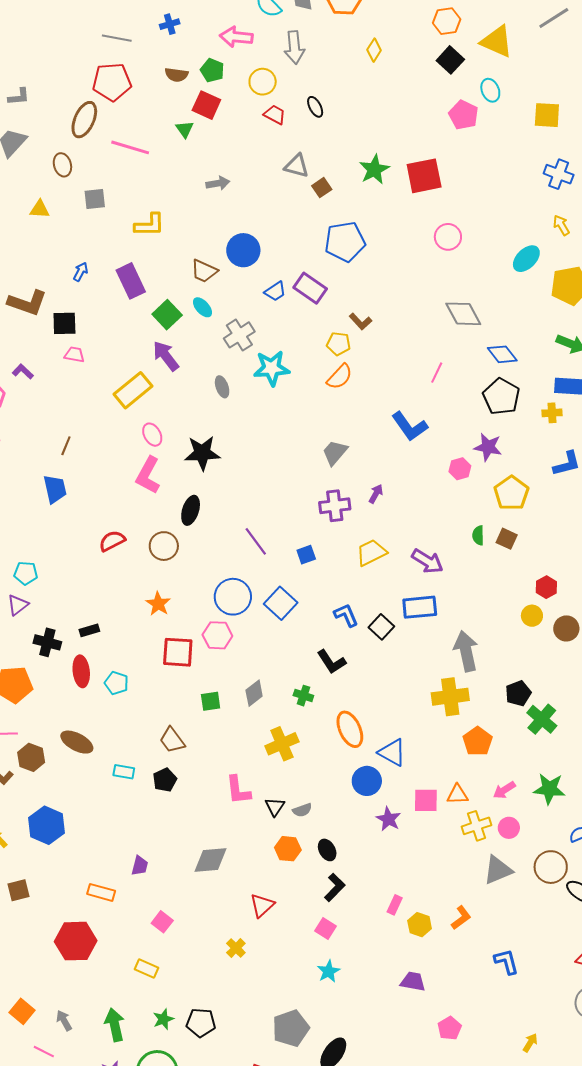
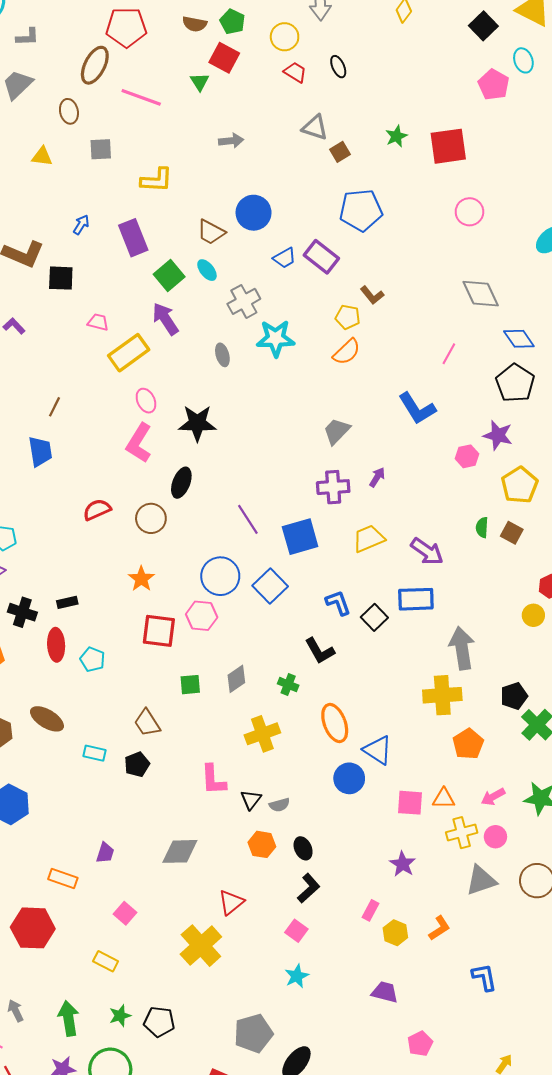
green star: (374, 170) -> (396, 136), size x0.7
pink trapezoid: (74, 355) -> (98, 322), moved
blue square: (306, 555) -> (300, 537), size x1.8
purple star: (388, 819) -> (403, 864), moved
yellow cross: (236, 948) -> (201, 946), size x2.0

